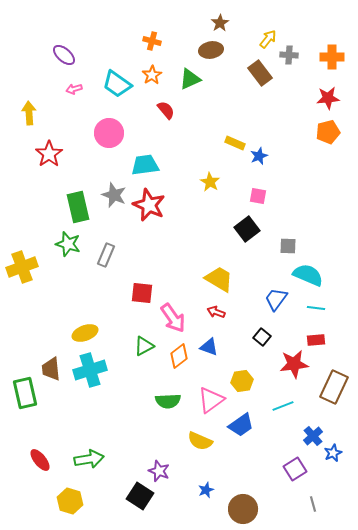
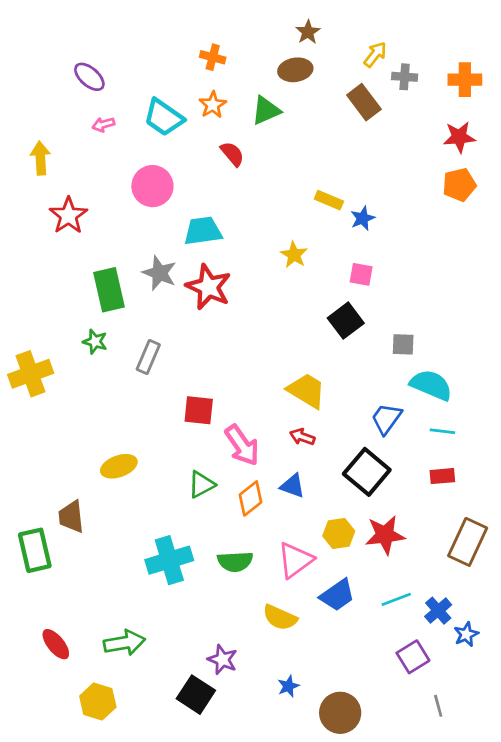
green star: (68, 244) -> (95, 342), size x0.7
black square: (262, 337) -> (367, 472), size x1.8
red star: (294, 364) -> (385, 535), moved
cyan cross: (90, 370) -> (169, 560), moved
cyan line: (283, 406) -> (396, 599), moved

